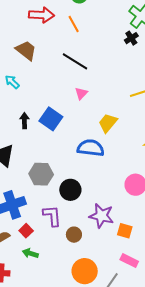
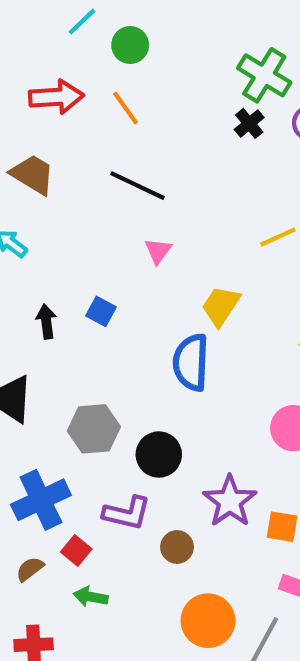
blue square: (51, 119) -> (101, 311), size x0.6
blue semicircle: (91, 148) -> (191, 362), turned -88
purple L-shape: (52, 216) -> (127, 513), turned 115
purple star: (101, 216) -> (230, 501), turned 30

